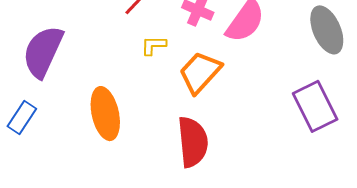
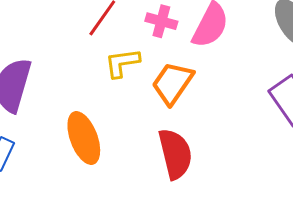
yellow L-shape: (154, 45) -> (122, 63), size x1.4

